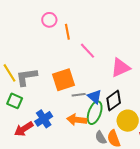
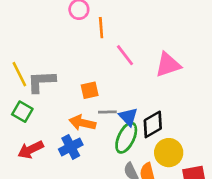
pink triangle: (120, 68) -> (168, 65), moved
orange square: (64, 80) -> (90, 90), size x0.6
blue cross: (44, 119) -> (71, 147), moved
orange arrow: (77, 120) -> (82, 123), moved

